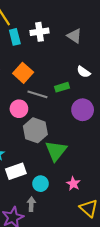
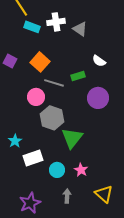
gray triangle: (74, 36) -> (80, 29), moved
cyan rectangle: (15, 37) -> (32, 27), turned -56
pink star: (73, 184) -> (81, 170), moved
gray arrow: (31, 204) -> (67, 196), moved

